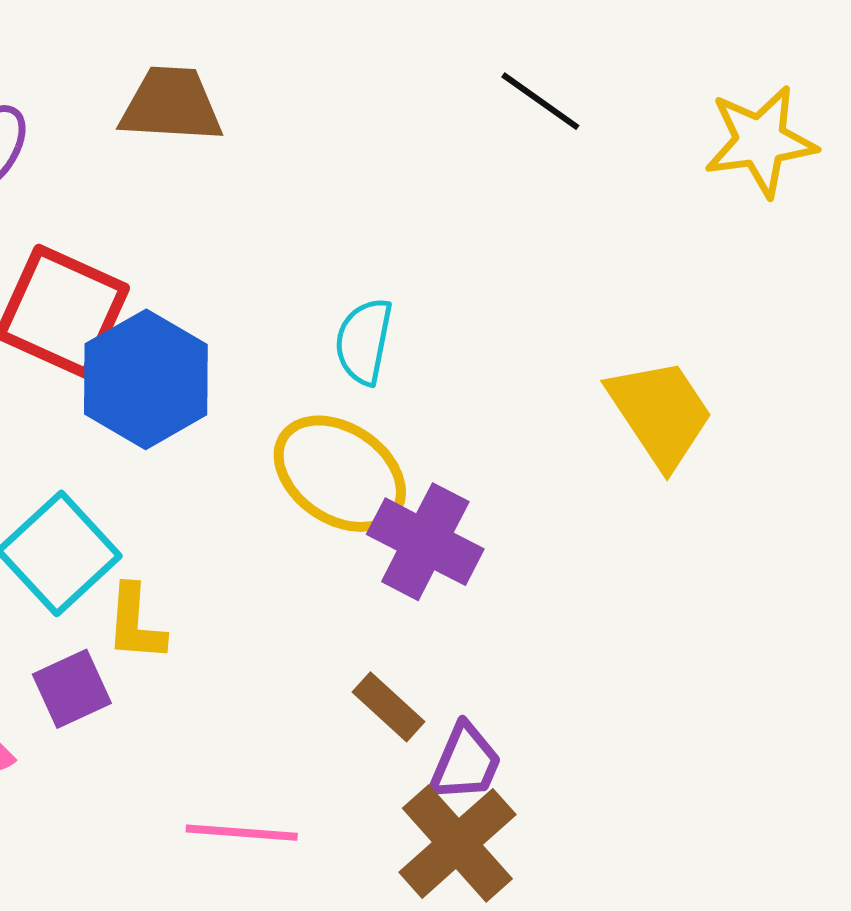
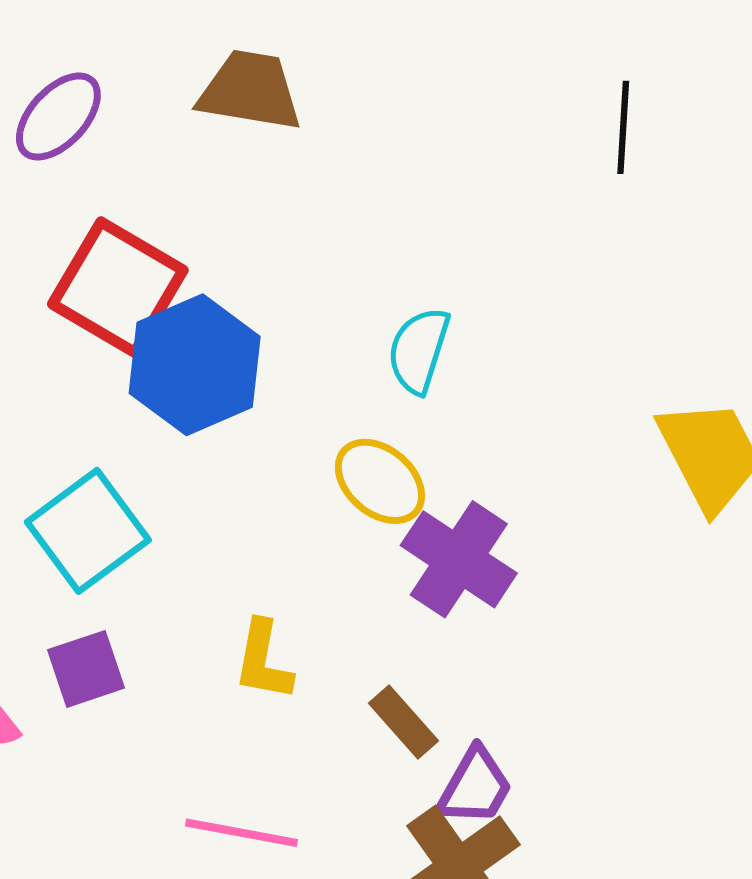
black line: (540, 101) -> (623, 127), turned 52
yellow ellipse: (340, 474) -> (380, 481), size x0.7
yellow L-shape: (135, 623) -> (263, 661), moved

